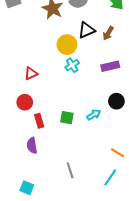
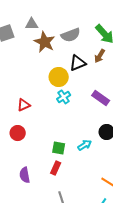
brown arrow: (108, 33) -> (100, 56), moved
purple rectangle: (110, 66) -> (101, 98), turned 48
red rectangle: (39, 121) -> (56, 168), moved, turned 40

